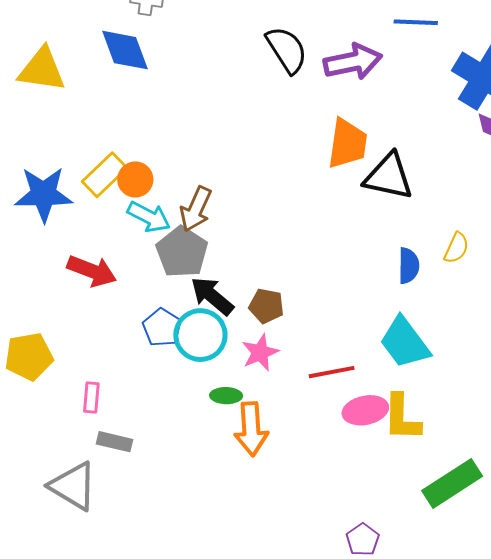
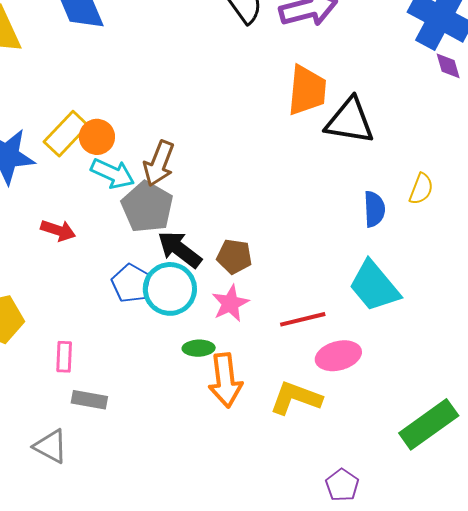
red arrow: (92, 271) -> (58, 230), size x0.7
yellow L-shape: (402, 418) -> (296, 398), moved, turned 112
gray triangle: (73, 486) -> (51, 446), size x0.7

